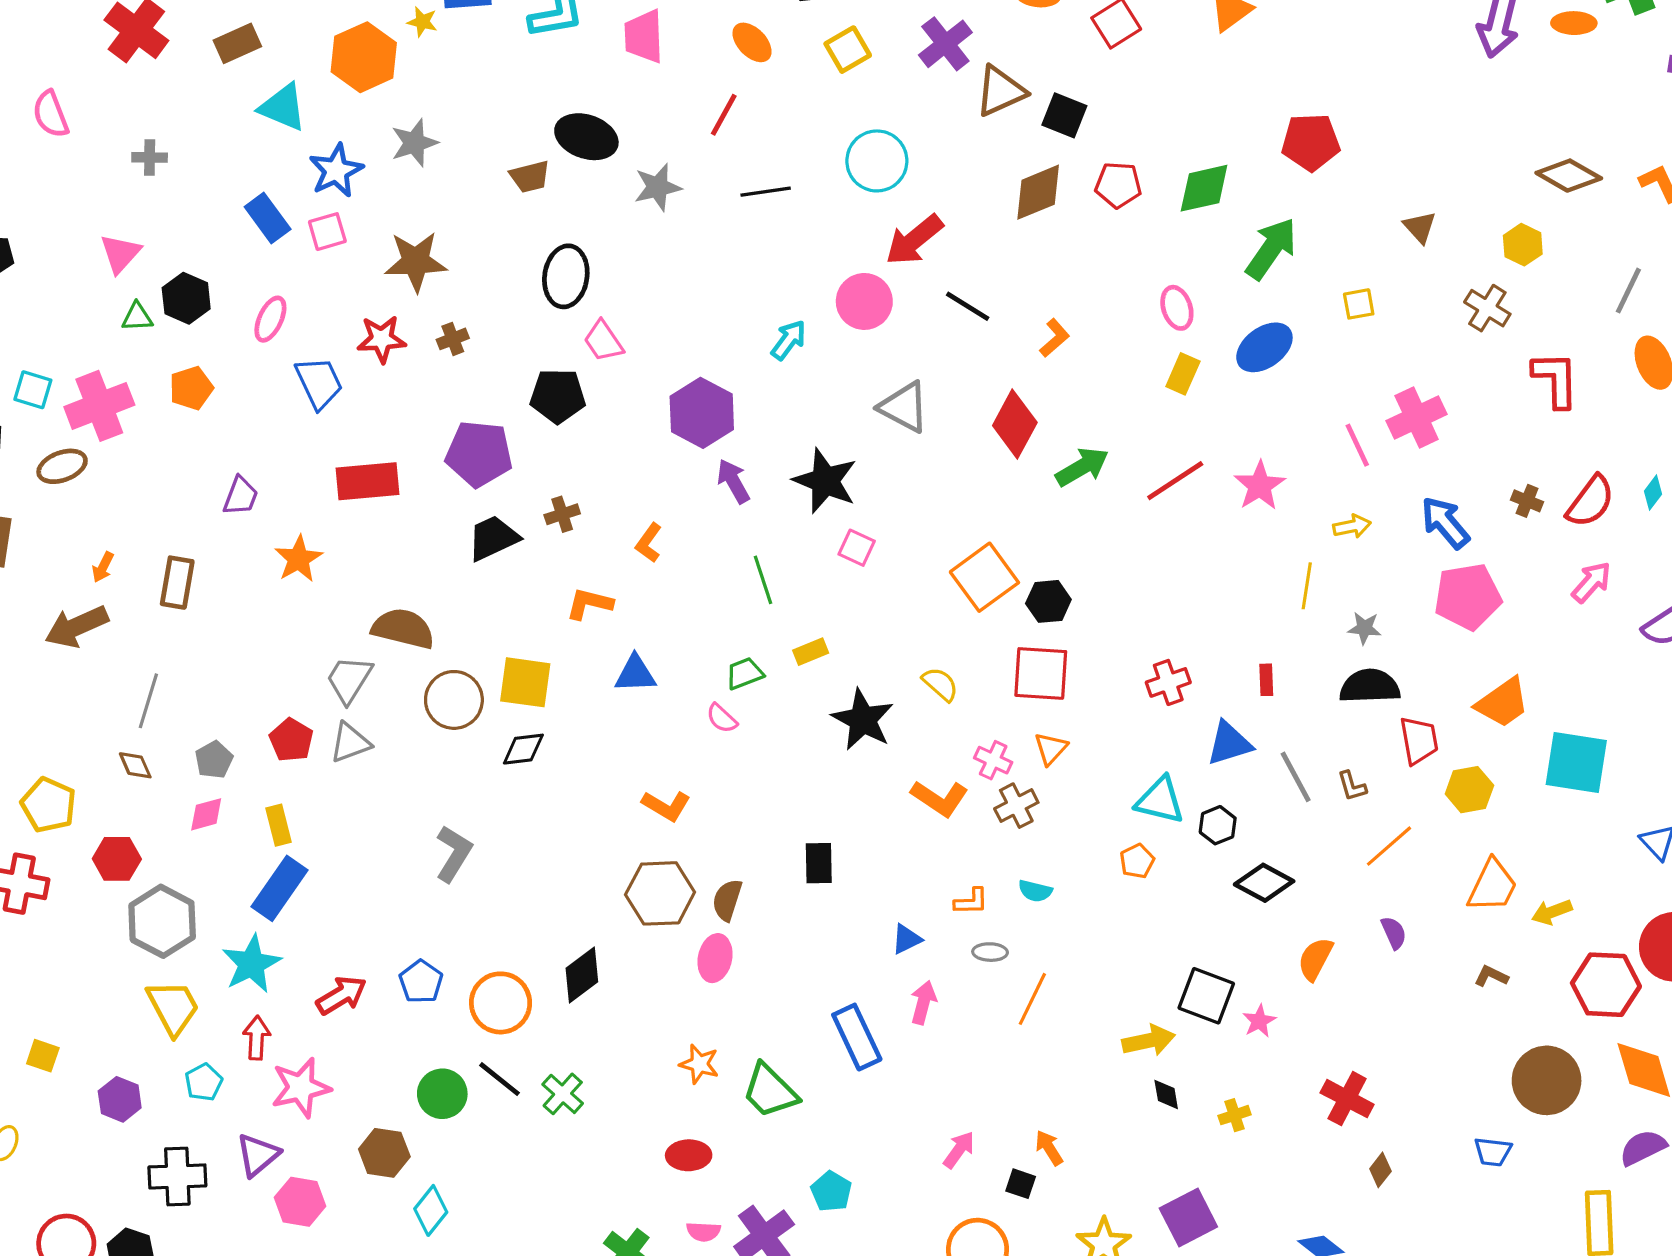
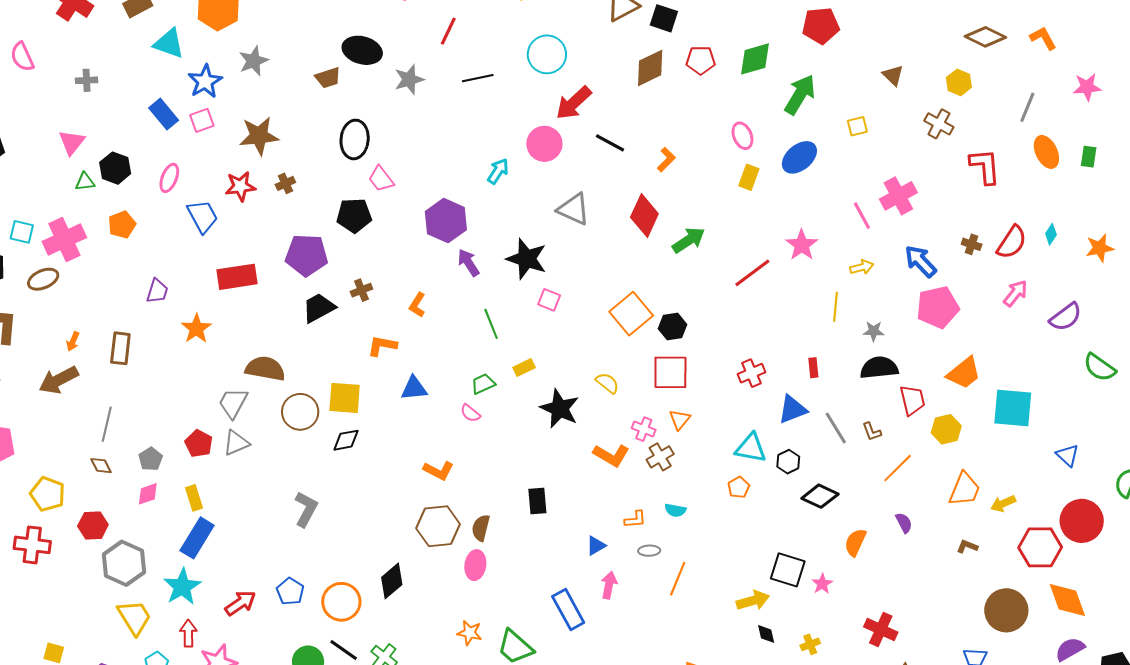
red line: (1175, 481) -> (752, 273), moved

